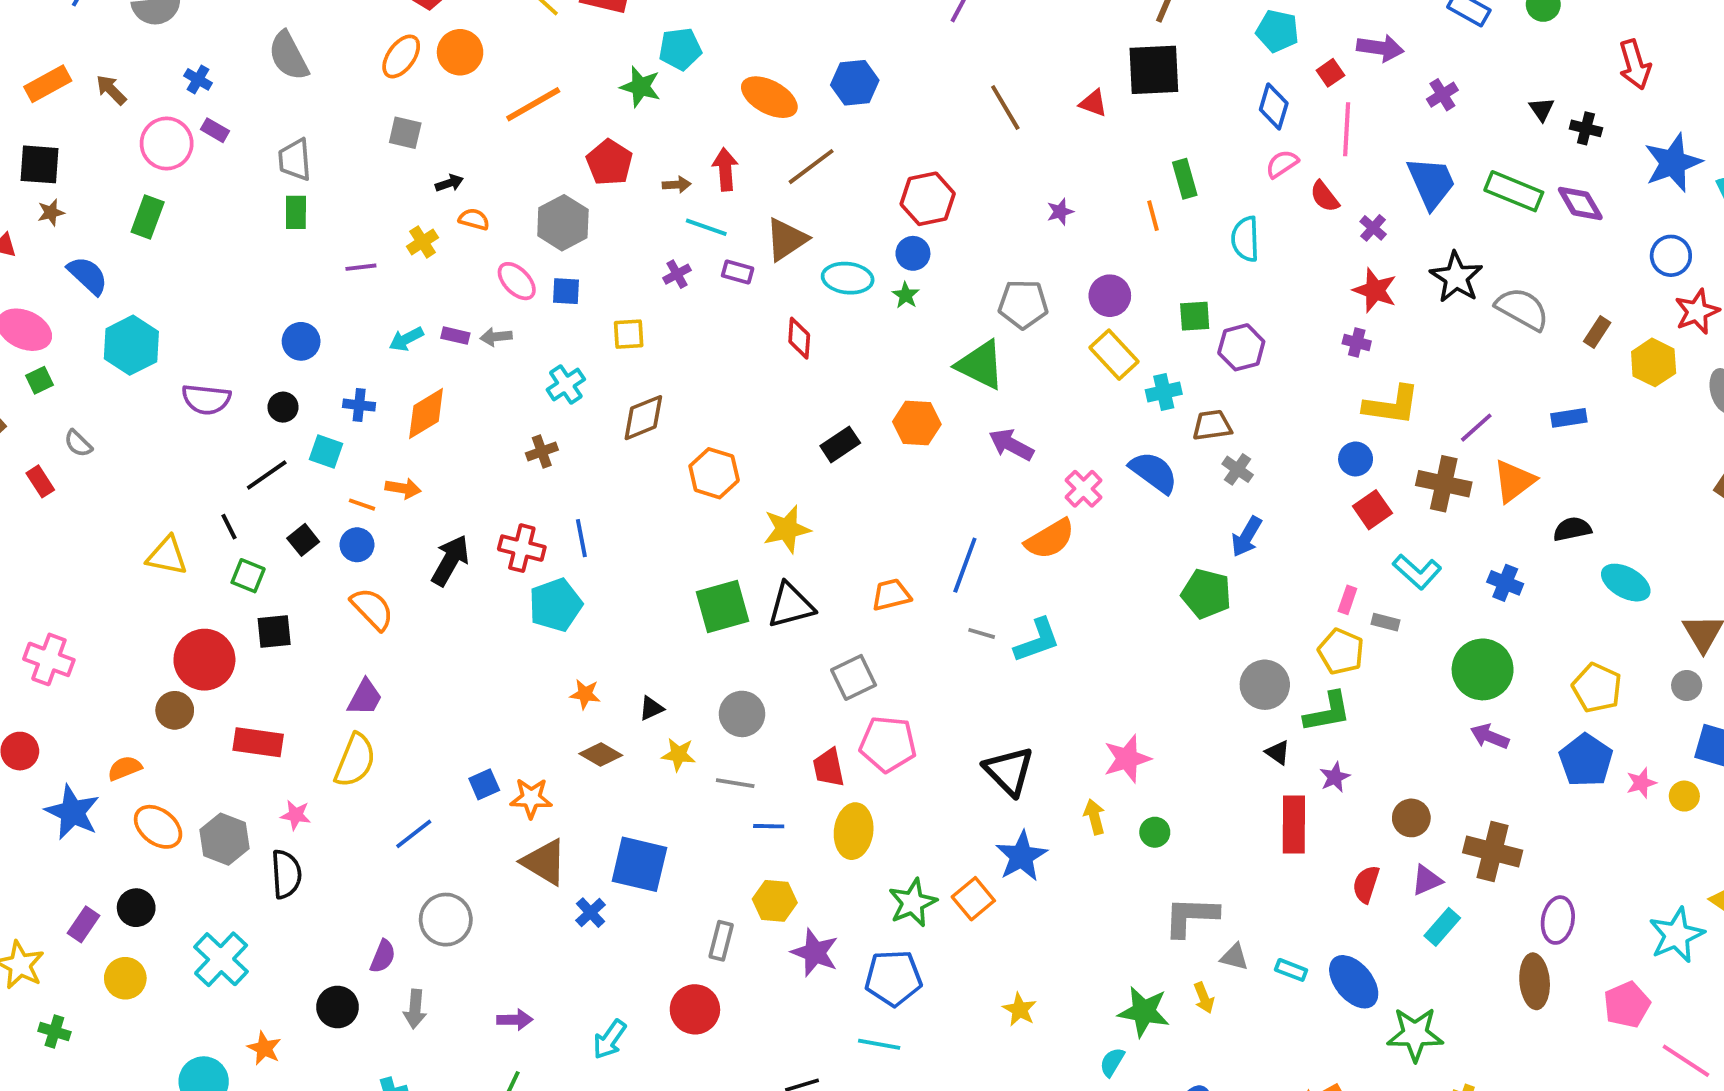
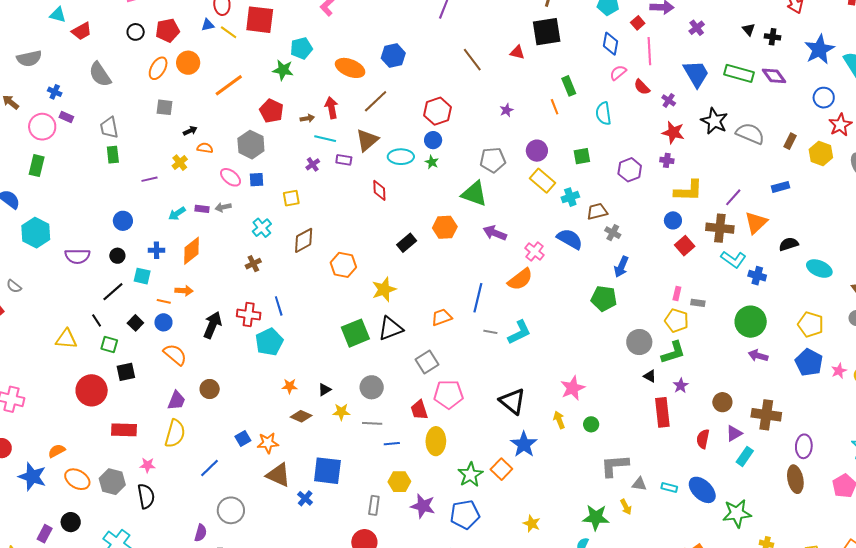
purple hexagon: (1241, 347) -> (630, 170), moved
cyan L-shape: (1417, 572) -> (733, 259), moved
brown circle: (175, 710) -> (210, 389), moved

